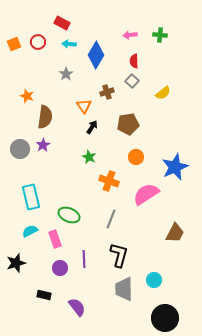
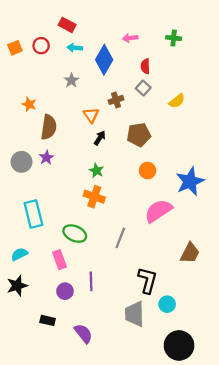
pink arrow: (130, 35) -> (130, 38), moved
orange cross: (109, 181) -> (94, 197), moved
cyan semicircle: (30, 231) -> (19, 254), moved
black L-shape: (119, 255) -> (148, 280), moved

